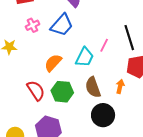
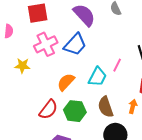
pink cross: (32, 25) -> (46, 44), size x1.6
red semicircle: (36, 90) -> (48, 110), turned 70

